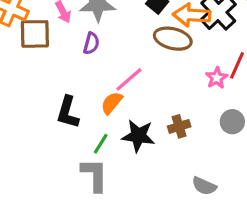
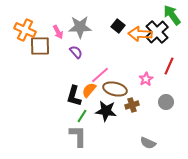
brown ellipse: (173, 39) -> (115, 89), moved
purple semicircle: (91, 43) -> (76, 52), turned -56
pink star: (217, 78) -> (146, 79), moved
black L-shape: (68, 112) -> (74, 96), moved

